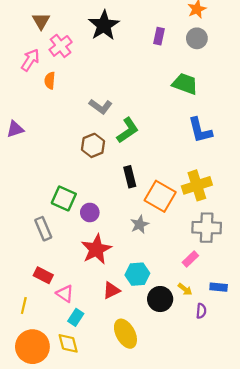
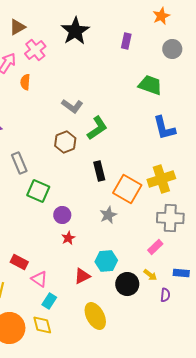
brown triangle: (41, 21) -> (17, 27), turned 30
gray circle: (197, 38) -> (172, 49), moved
purple circle: (90, 212) -> (62, 215), moved
gray rectangle: (43, 229) -> (19, 163), moved
red star: (96, 249) -> (68, 238), size x0.5

